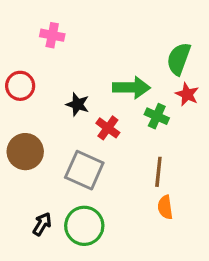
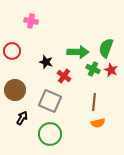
green semicircle: (179, 59) -> (106, 48), moved
red star: (187, 94) -> (111, 70), moved
orange semicircle: (165, 207) -> (98, 123), turned -96
black arrow: (42, 224) -> (22, 118), moved

